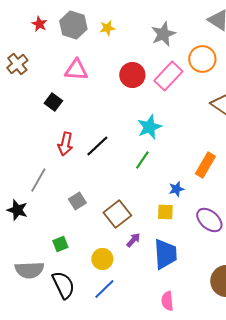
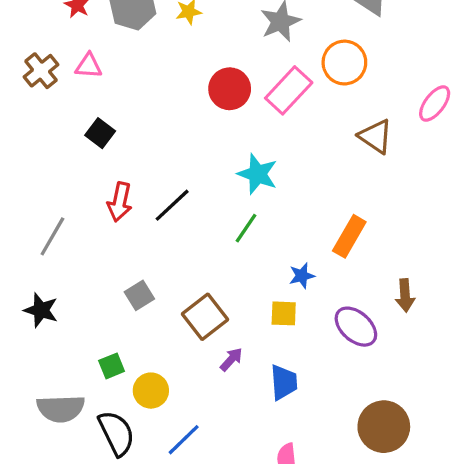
pink triangle: (76, 70) -> (89, 66), moved, size x0.7
cyan star: (149, 127) -> (257, 174), turned -30
gray line: (38, 180) -> (52, 236), moved
blue trapezoid: (165, 254) -> (284, 382), size x0.7
yellow circle: (102, 259) -> (151, 391), moved

